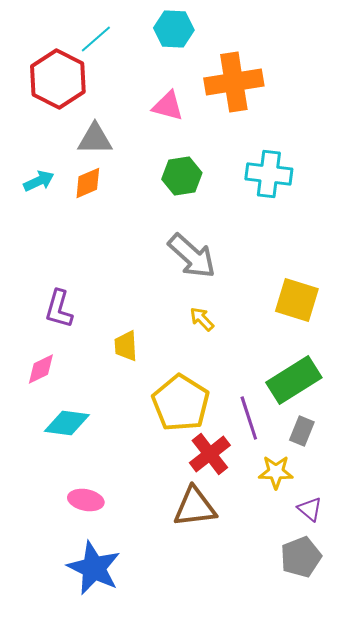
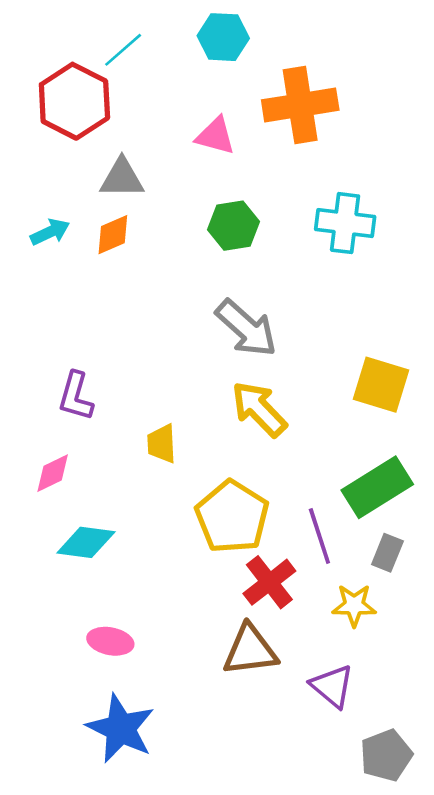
yellow arrow: (202, 319) -> (259, 409), size x1.8
purple triangle: (310, 509) -> (332, 686), moved, size x1.4
gray pentagon: (301, 557) -> (386, 755), moved

